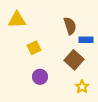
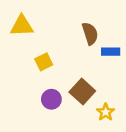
brown square: (74, 60) -> (82, 92), moved

